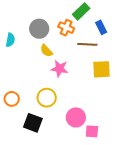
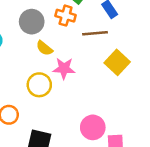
yellow square: (101, 69) -> (117, 62), turned -36
yellow circle: (47, 98) -> (39, 85), moved

